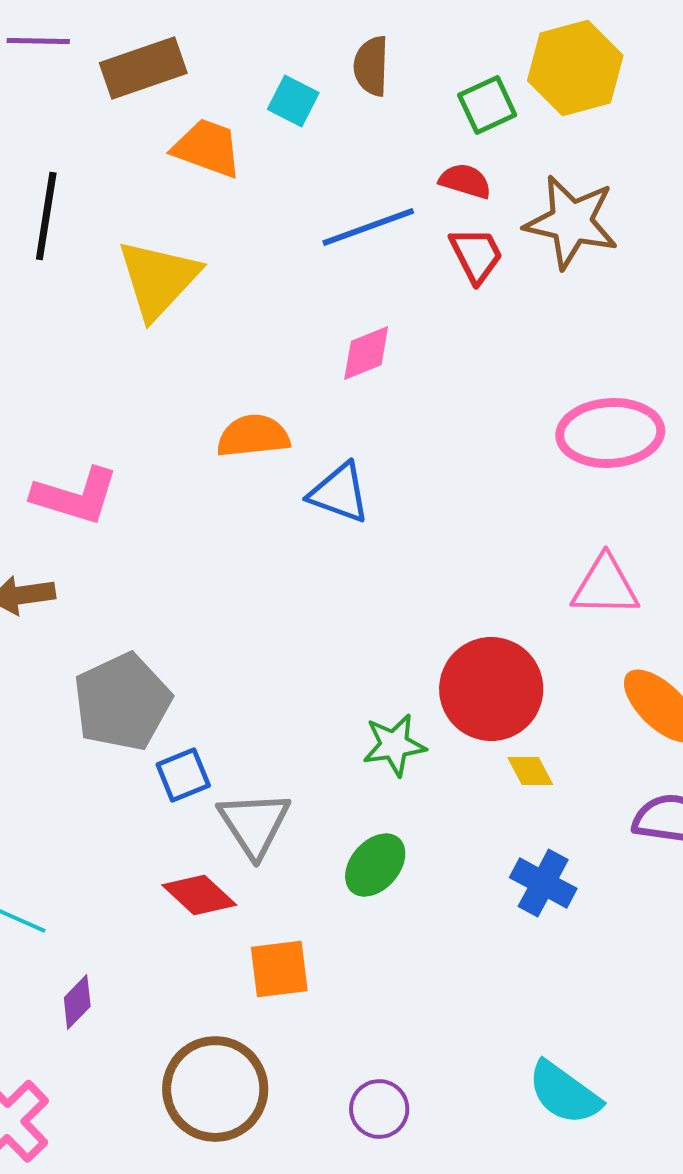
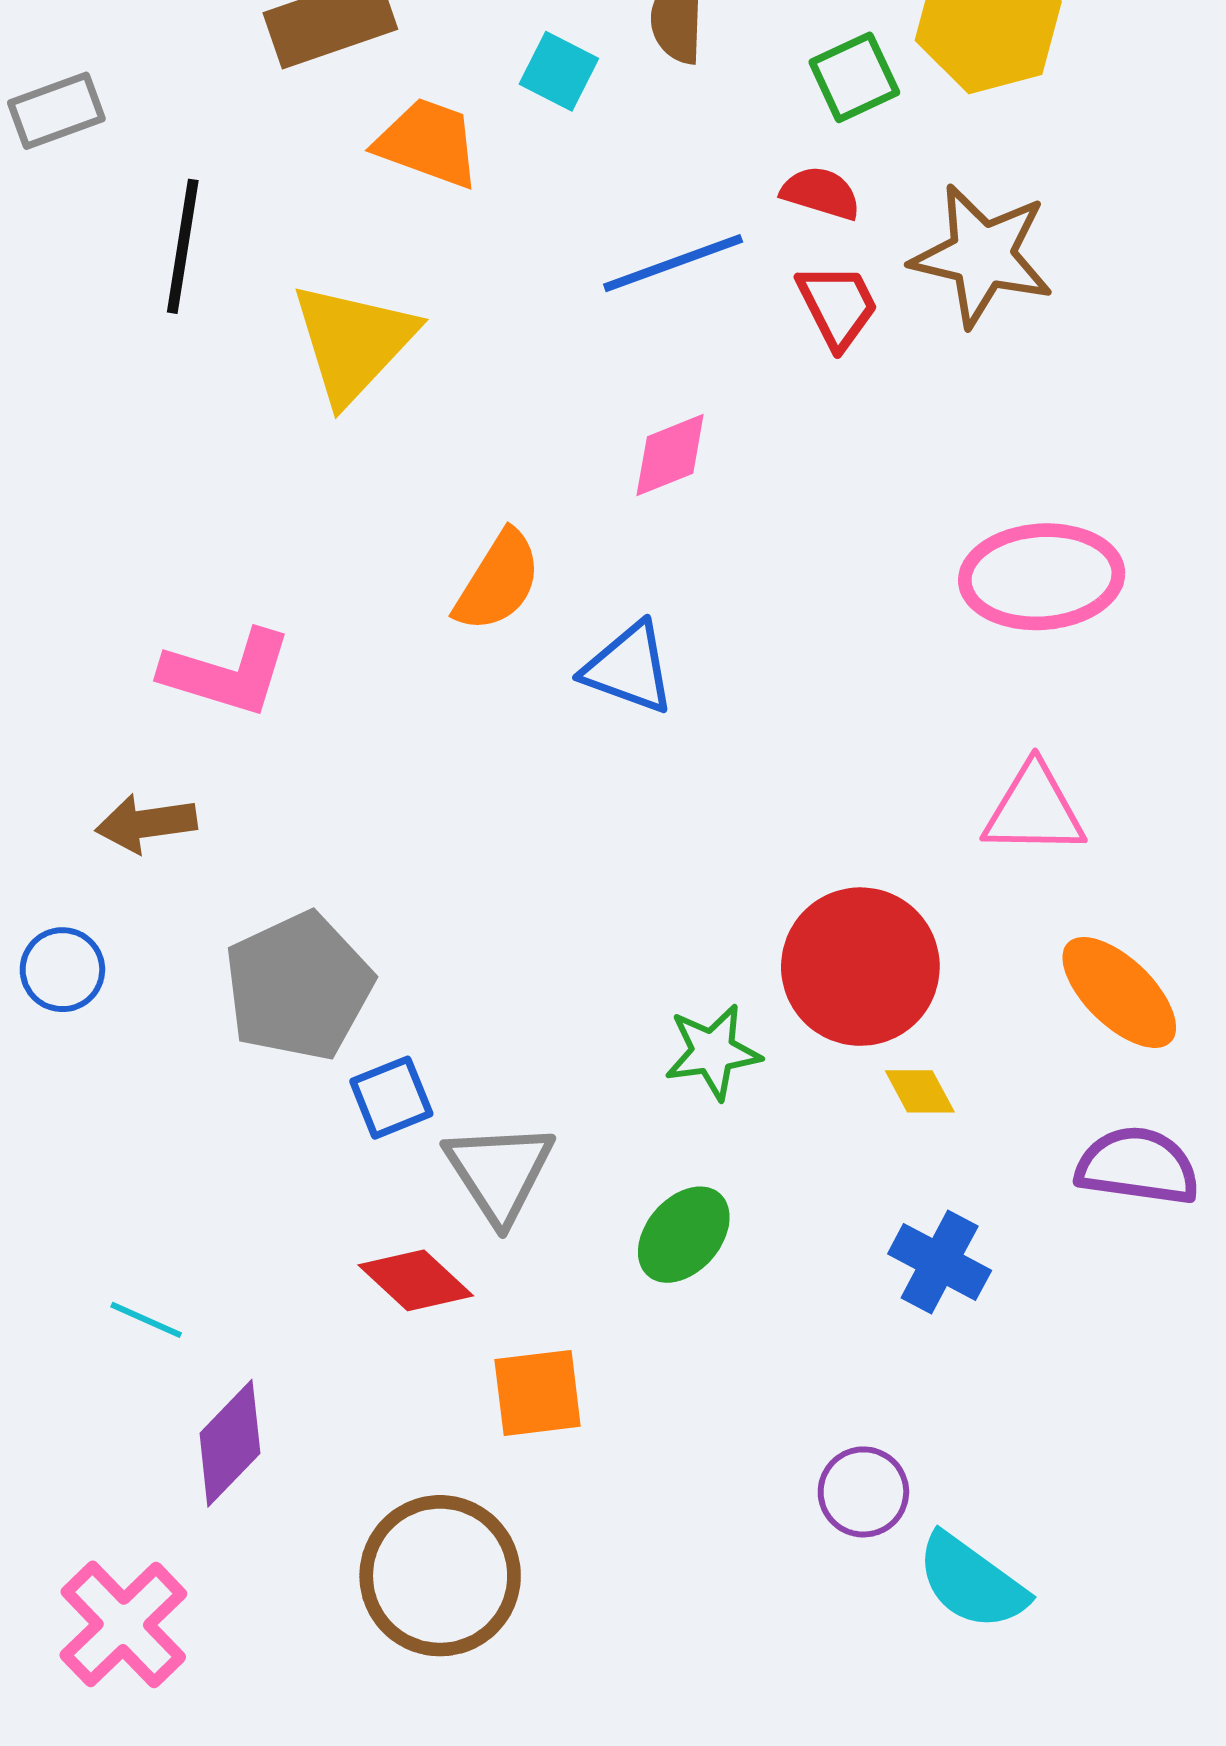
orange semicircle: (253, 436) -> (498, 581), turned 128
purple diamond: (77, 1002) -> (230, 1443), size x1.5
purple circle: (379, 1109) -> (863, 1492), moved

